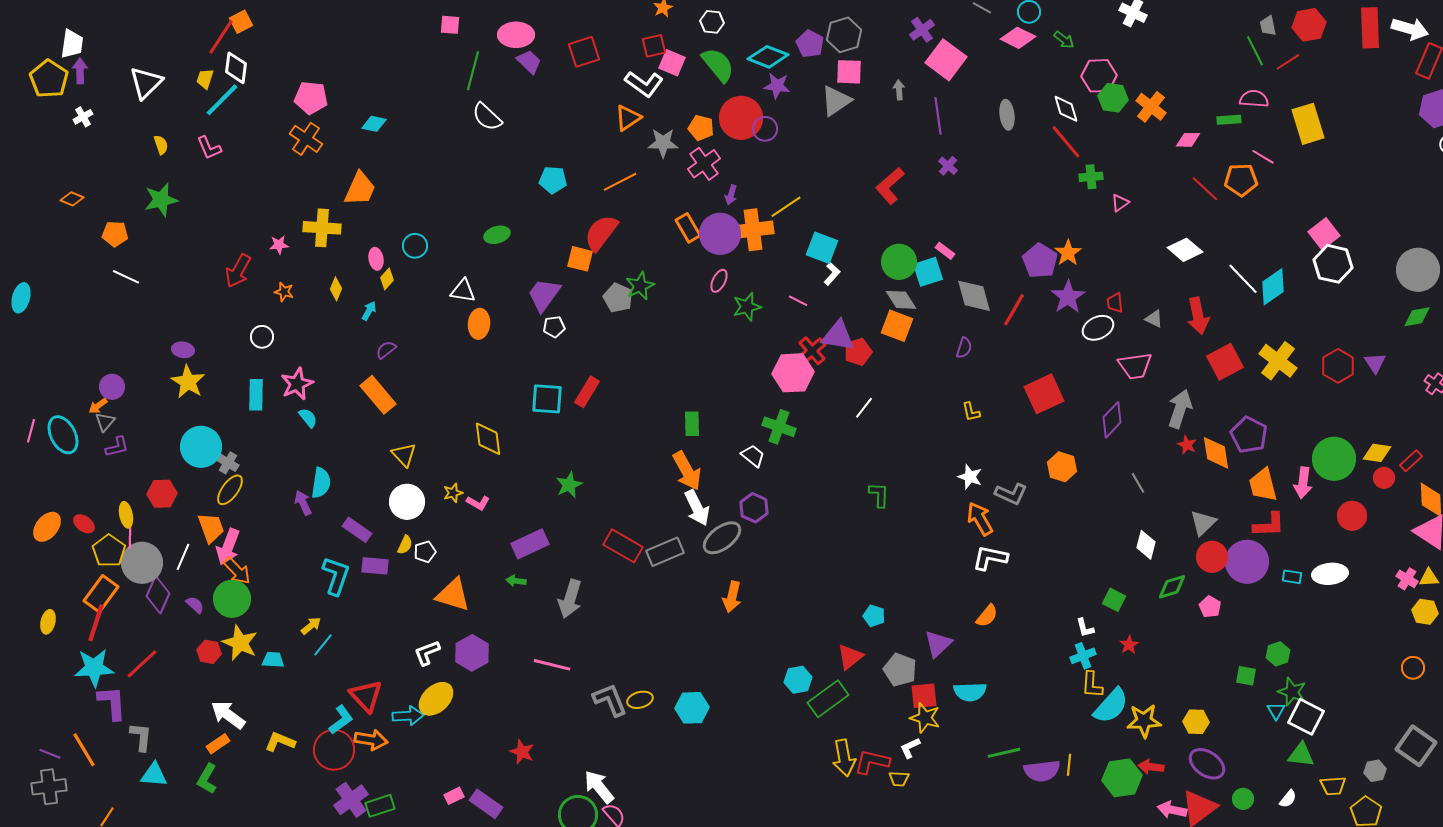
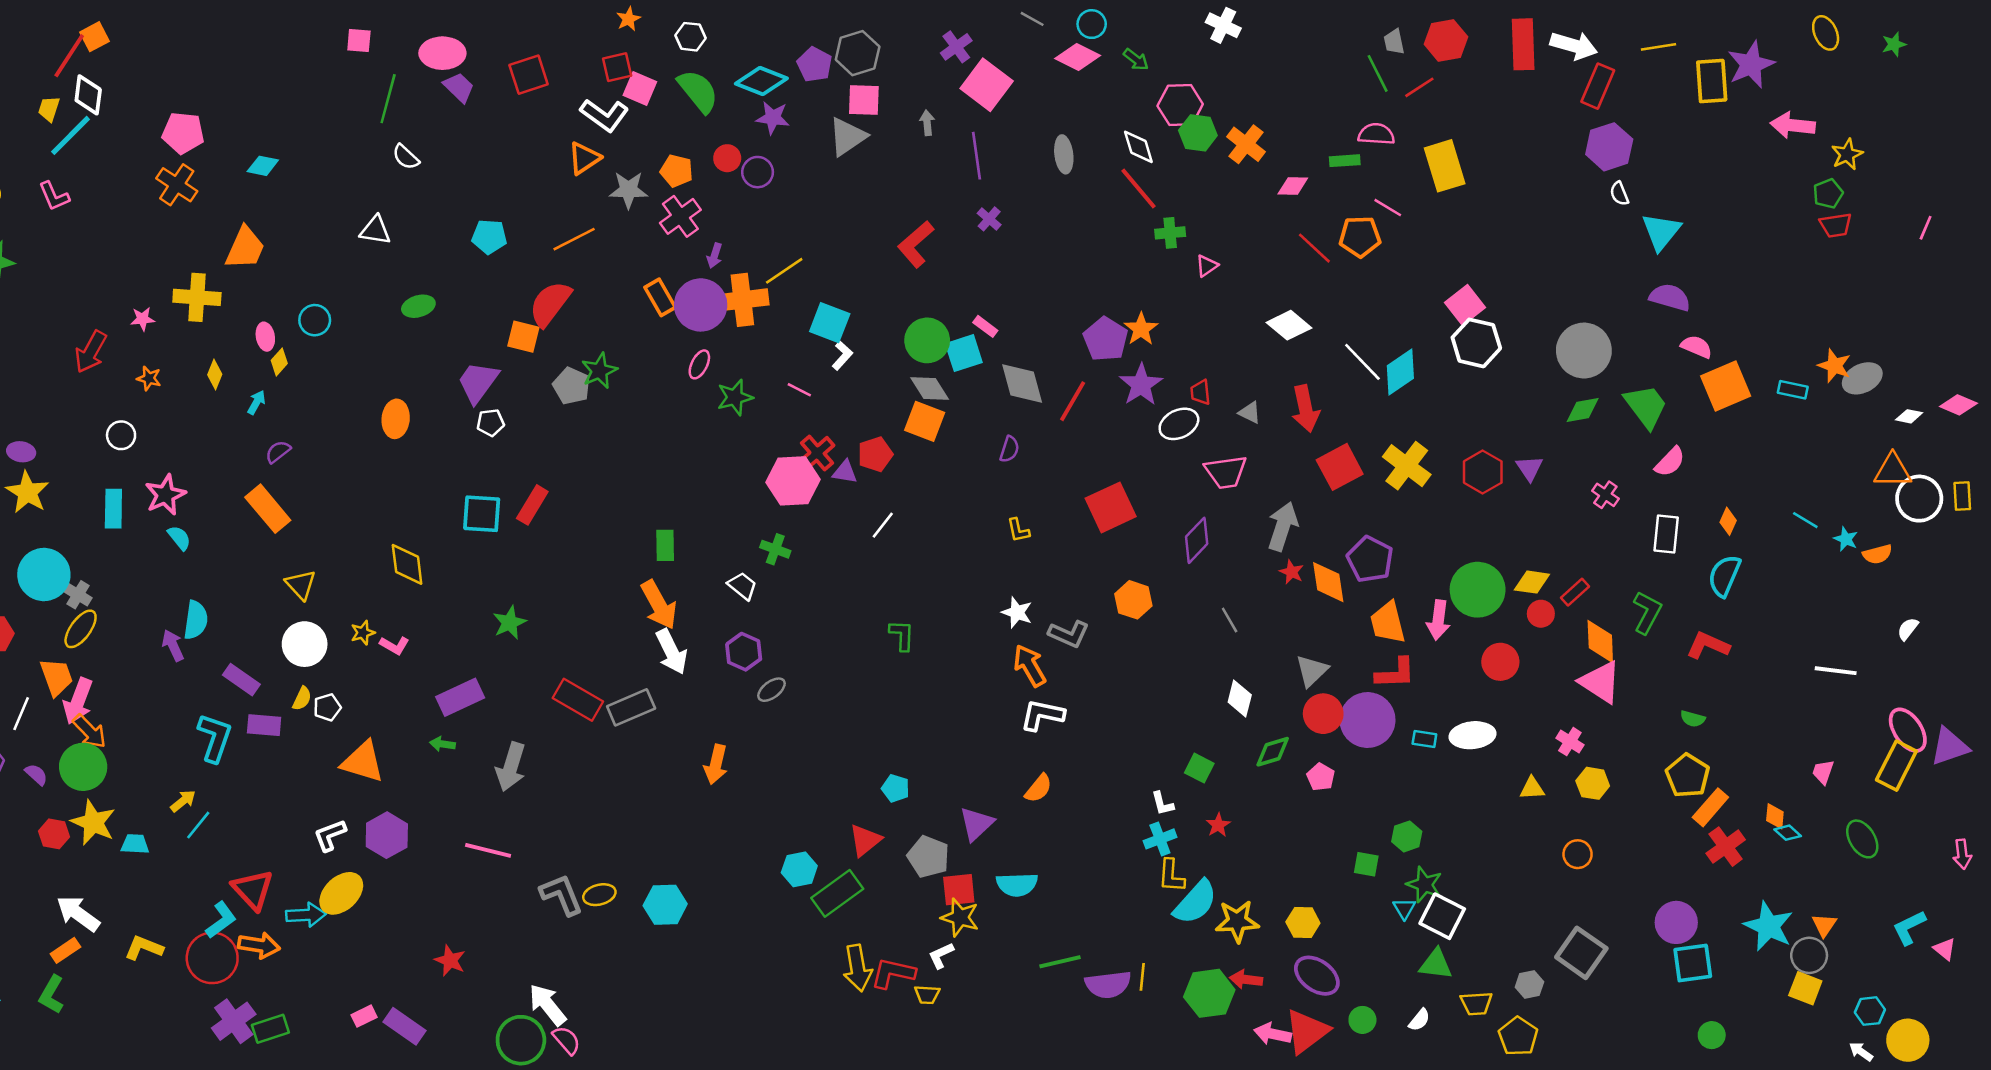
white semicircle: (487, 117) -> (406, 157), size x0.7
red circle: (741, 118) -> (727, 158), size x0.5
white triangle: (463, 291) -> (375, 230), moved
purple triangle: (838, 336) -> (845, 472), moved, size x0.6
green cross: (779, 427) -> (775, 549), size x0.7
gray ellipse: (722, 538) -> (771, 690), moved, size x0.6
yellow triangle: (1429, 578) -> (1532, 788), moved

